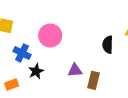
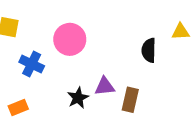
black star: (36, 71) -> (78, 98), moved

